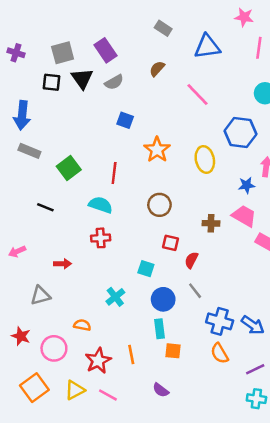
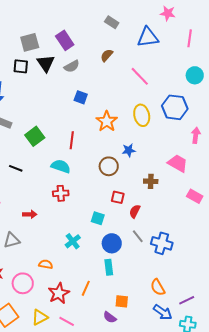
pink star: (244, 17) -> (168, 13), moved
yellow ellipse: (205, 159) -> (142, 115), moved
blue star: (247, 185) -> (129, 150), moved
pink trapezoid: (244, 216) -> (178, 163), moved
blue cross: (220, 321) -> (162, 243), moved
blue arrow: (253, 325) -> (163, 312), moved
orange square: (173, 351) -> (122, 301), moved
orange line: (131, 355) -> (86, 288), turned 35

